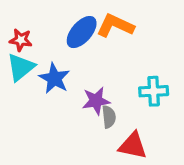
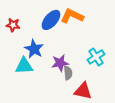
cyan triangle: (21, 67) -> (24, 66), moved, turned 36
cyan cross: (154, 91) -> (96, 57), turned -30

